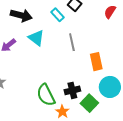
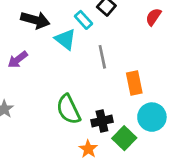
cyan triangle: (36, 38) -> (65, 39), moved
green semicircle: (46, 95) -> (68, 109), moved

